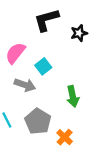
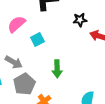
black star: (79, 33) -> (80, 20), moved
gray arrow: (25, 85) -> (14, 62), moved

